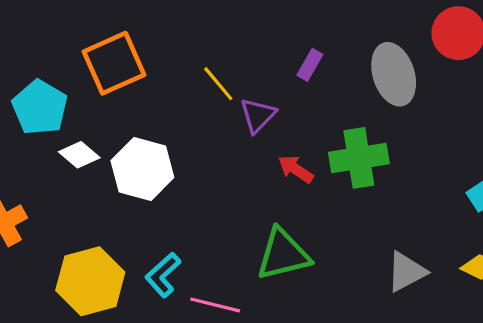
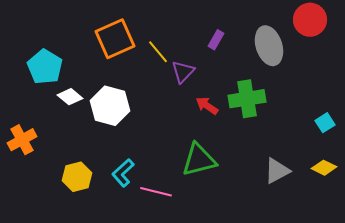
orange square: (114, 63) -> (115, 39), moved
yellow hexagon: (90, 281) -> (77, 177), size x0.7

